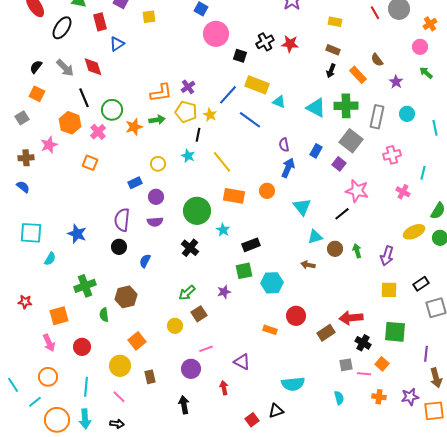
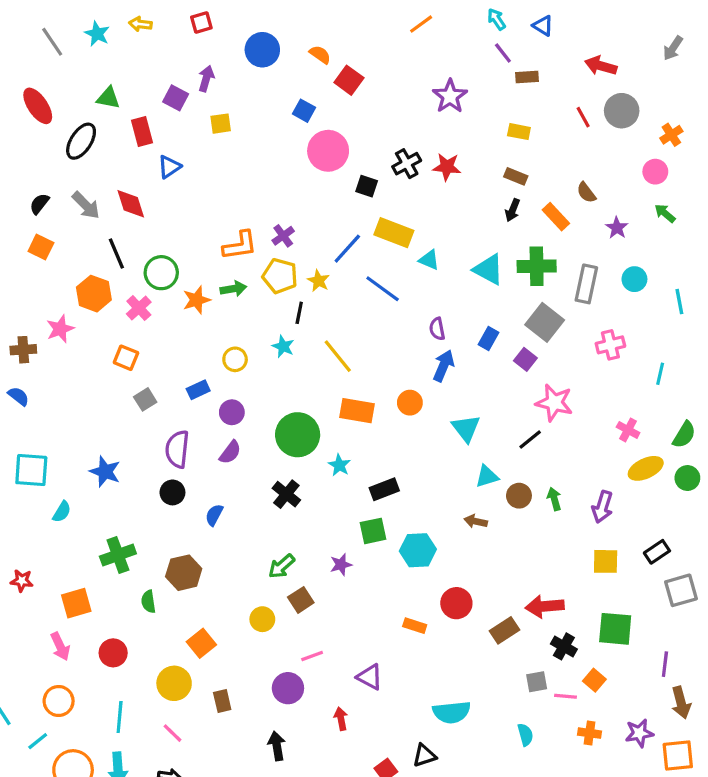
gray square: (22, 118) -> (145, 399), moved
pink cross: (403, 192) -> (628, 430), moved
purple semicircle: (155, 222) -> (230, 452), turned -49

